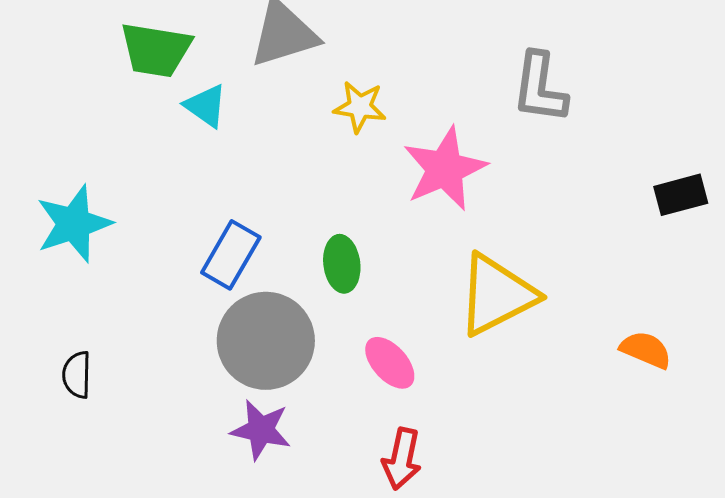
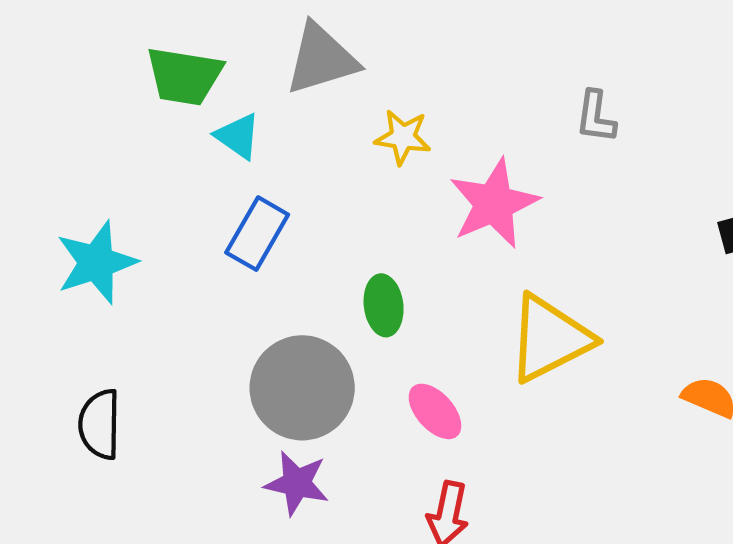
gray L-shape: (540, 88) -> (596, 117), size x0.7
blue rectangle: (231, 255) -> (257, 234), moved
black semicircle: (77, 375) -> (100, 424), size x1.4

